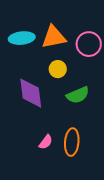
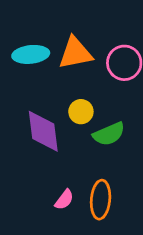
yellow circle: (58, 69) -> (81, 112), moved

